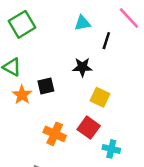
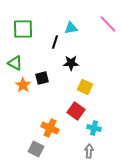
green square: (22, 24) -> (23, 29), turned 30
black line: (106, 41) -> (55, 42), moved
orange cross: (55, 134) -> (50, 128), moved

